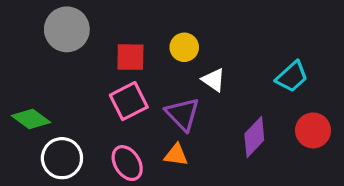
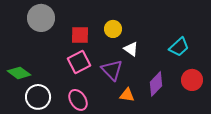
orange triangle: (176, 155) -> (127, 95), moved

